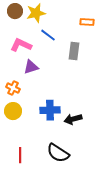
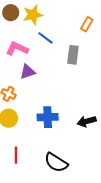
orange rectangle: (87, 22) -> (87, 24), turned -64
black arrow: (73, 119) -> (87, 121), moved
red line: (20, 155) -> (16, 155), moved

